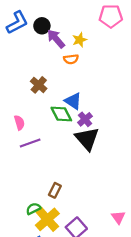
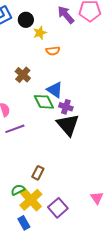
purple arrow: (56, 39) -> (66, 15), moved
yellow star: (80, 40) -> (40, 33), moved
purple cross: (85, 119) -> (66, 107), turned -32

